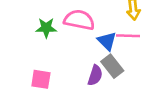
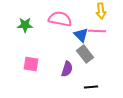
green star: (46, 28) -> (25, 25), moved
purple semicircle: (95, 75) -> (67, 69), moved

